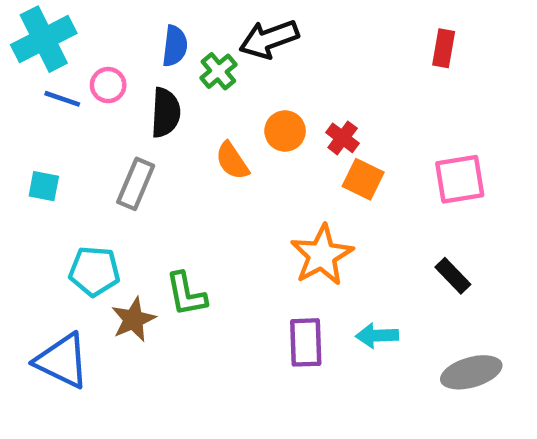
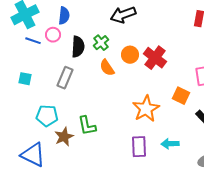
blue semicircle: (175, 46) -> (64, 16), moved
green cross: (218, 71) -> (101, 43), moved
red cross: (343, 138) -> (155, 58), size x1.6
orange square: (363, 179) -> (181, 96), moved

